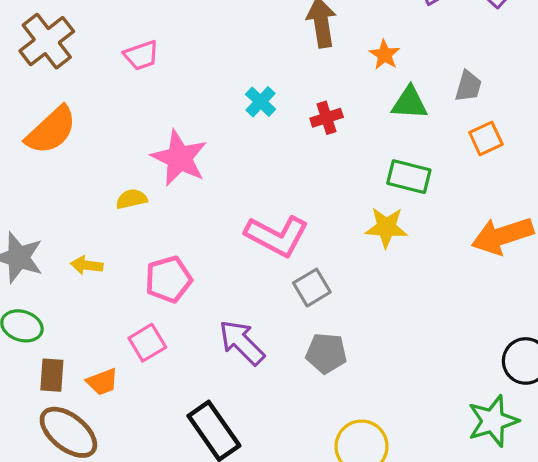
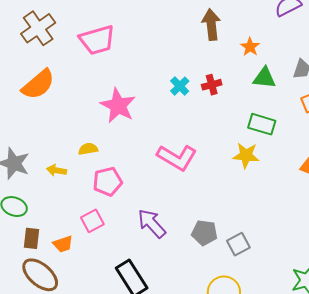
pink trapezoid: (141, 55) -> (97, 40), size x1.6
cyan cross: (261, 102) -> (180, 86), moved
yellow semicircle: (131, 199) -> (88, 149), moved
gray square: (312, 288) -> (238, 244), moved

